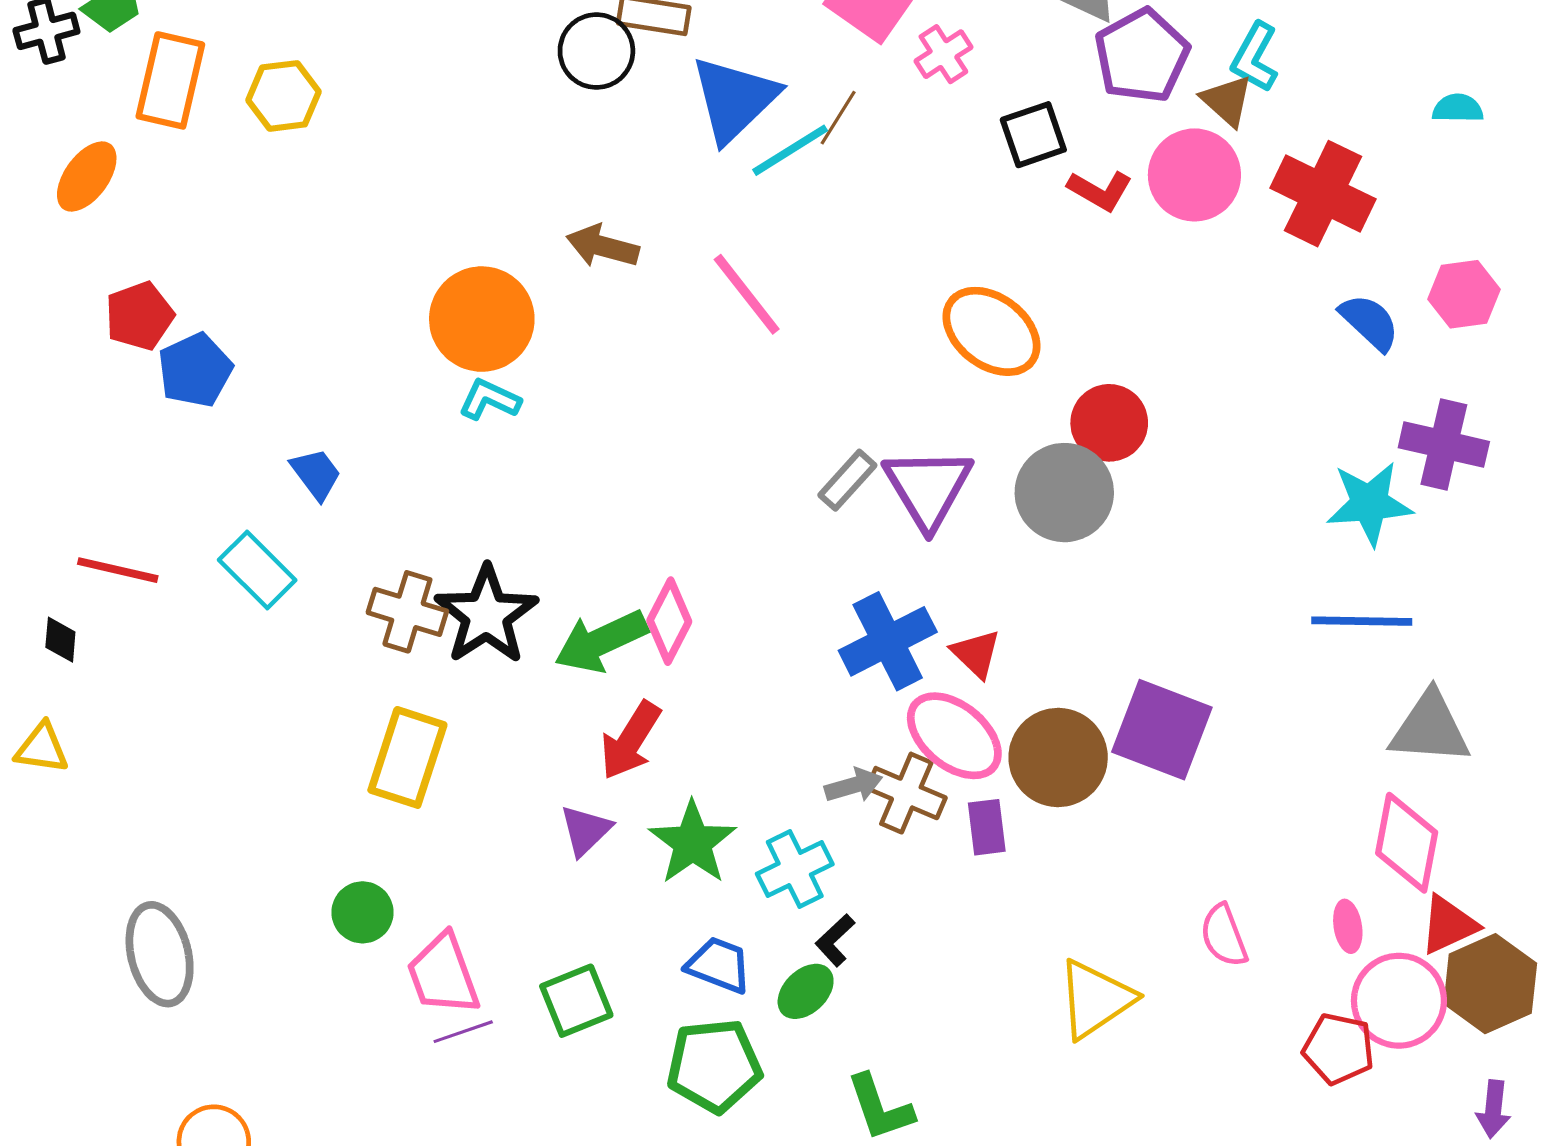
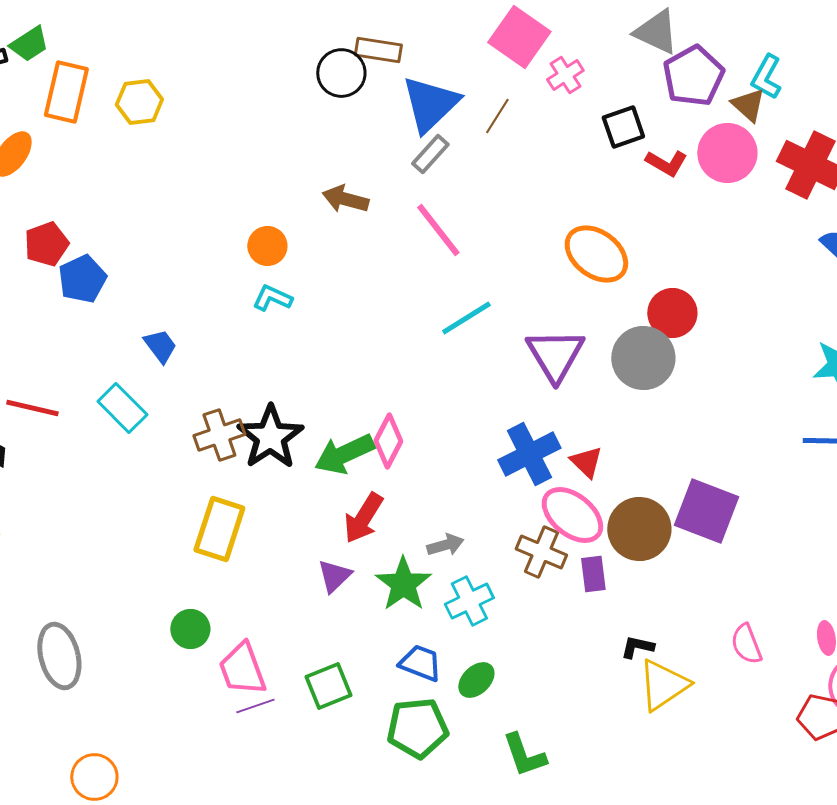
cyan line: (790, 150) -> (466, 318), moved
orange circle: (482, 319) -> (267, 246), size x0.6
gray rectangle: (847, 480) -> (430, 154), moved
brown cross: (407, 612) -> (219, 435), turned -36
gray arrow: (854, 785) -> (445, 545), moved
black L-shape: (835, 940) -> (637, 647), moved, turned 56

